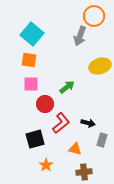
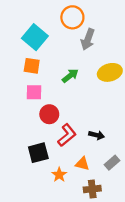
orange circle: (94, 16) -> (72, 17), moved
green arrow: (67, 87) -> (70, 76), moved
gray rectangle: (102, 140) -> (112, 163), moved, turned 32
orange star: (46, 165) -> (59, 175), moved

